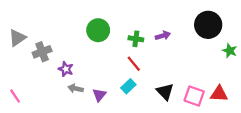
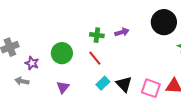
green circle: (98, 30) -> (62, 53), moved
cyan rectangle: (128, 86) -> (103, 83), moved
gray arrow: (76, 88) -> (22, 81), moved

